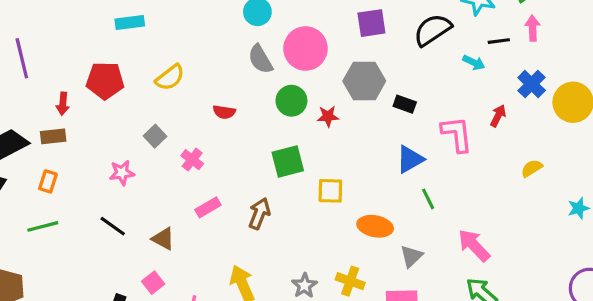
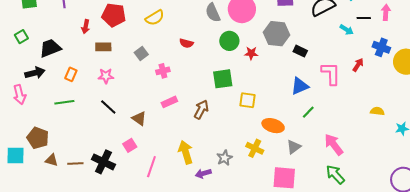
blue cross: (532, 84) -> (381, 47), turned -30
brown rectangle: (53, 136) -> (103, 47), moved
pink cross: (192, 160) -> (163, 71), turned 32
yellow semicircle: (532, 168) -> (377, 111), moved, turned 32
pink star: (122, 173) -> (106, 76), moved
green line: (428, 199) -> (308, 112), turned 64
yellow cross: (350, 281) -> (255, 148), moved

